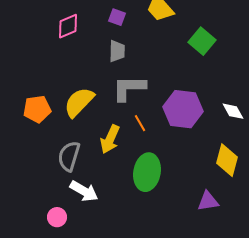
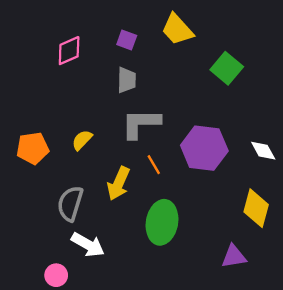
yellow semicircle: (79, 102) -> (82, 140), size x0.6

